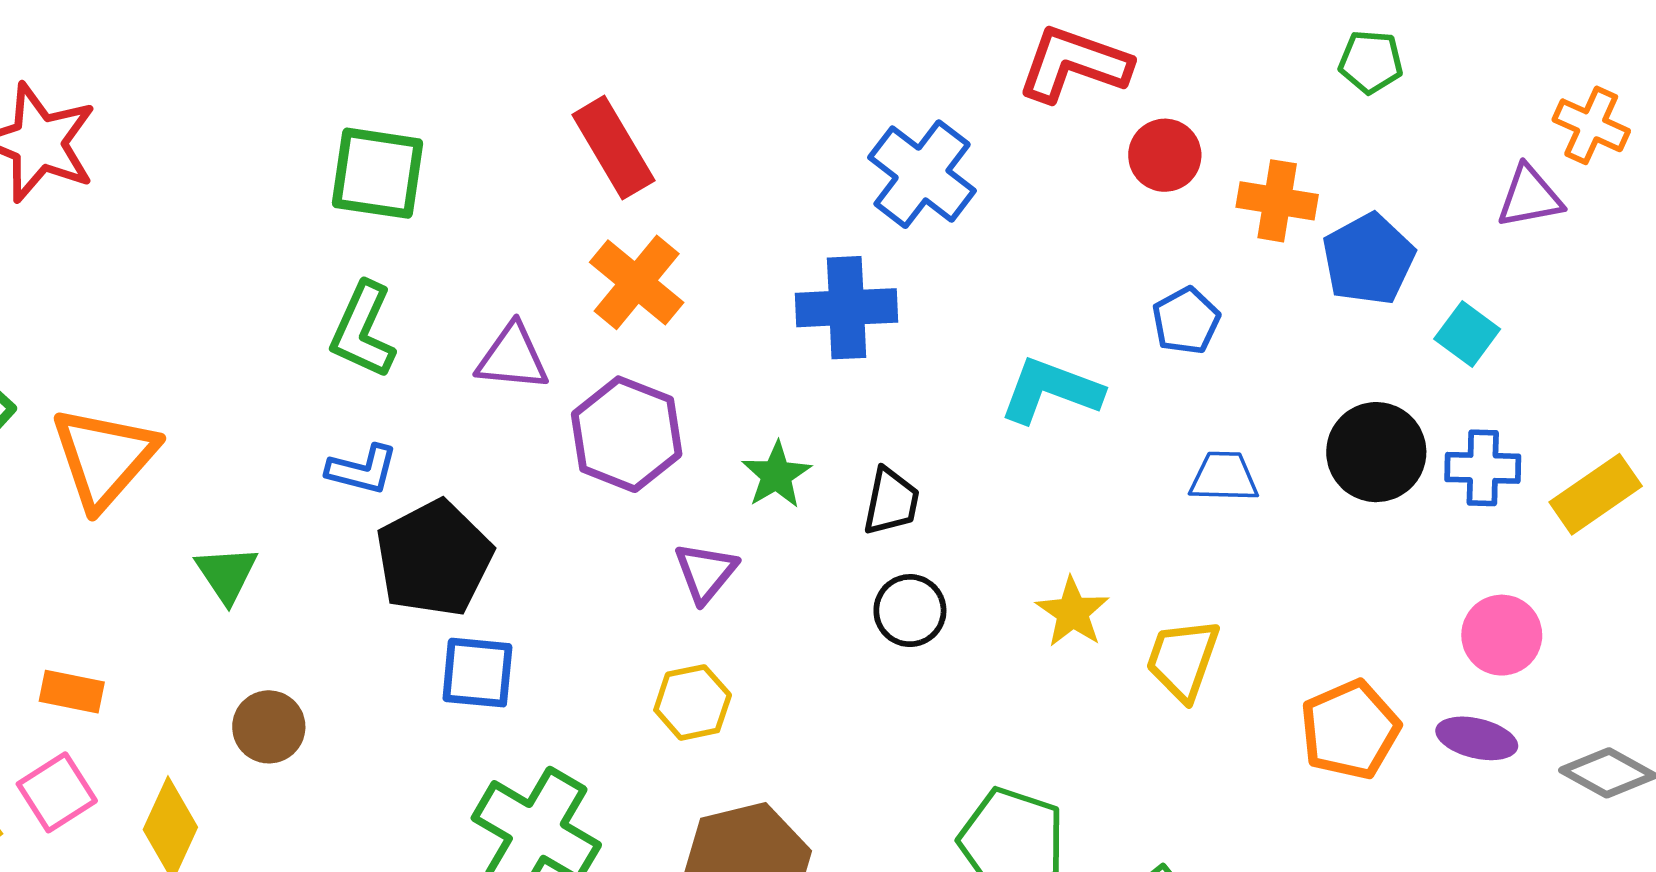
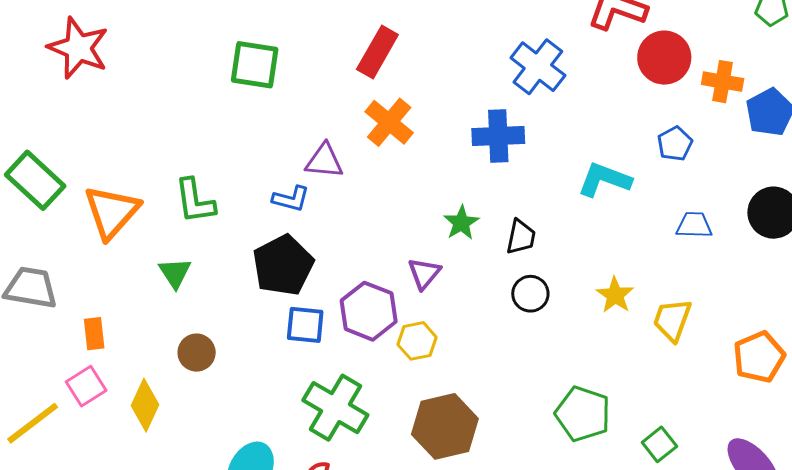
red rectangle: (613, 148) -> (377, 52), turned 60
red circle: (1165, 155) -> (664, 58), size x1.4
green L-shape: (363, 330) -> (195, 201), moved, turned -33
purple hexagon: (627, 434) -> (369, 311), moved
blue L-shape: (362, 470) -> (291, 199), moved
orange rectangle: (72, 692) -> (94, 334), turned 72

